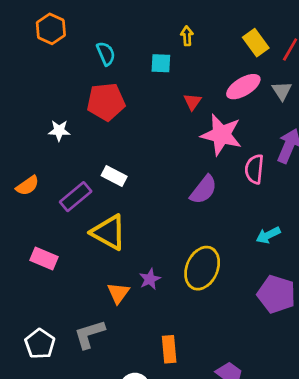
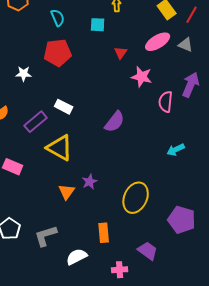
gray triangle: (282, 91) -> (186, 45), turned -35
pink star: (221, 135) -> (142, 77), size x0.7
purple semicircle: (203, 190) -> (115, 122), moved
yellow ellipse: (202, 268) -> (136, 198), moved
purple pentagon: (276, 294) -> (182, 220), moved
gray L-shape: (89, 334) -> (46, 236), moved

